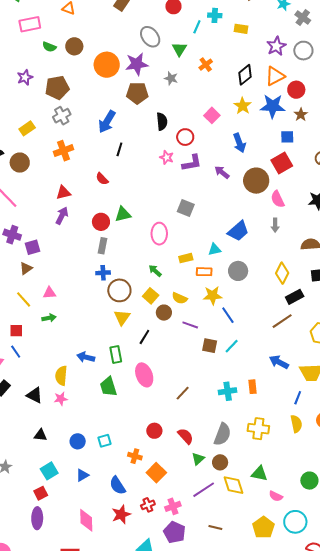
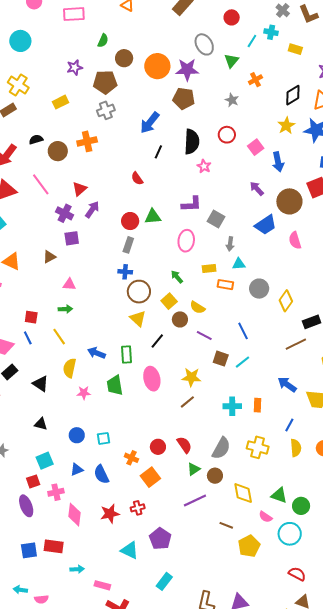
pink rectangle: (30, 24) -> (74, 14), moved
brown circle: (74, 46) -> (124, 58), moved
green semicircle: (49, 47) -> (103, 41), turned -96
gray star: (171, 78) -> (232, 100), moved
pink square: (212, 115) -> (256, 147), moved
black semicircle: (162, 122) -> (192, 142), moved, size x1.4
yellow rectangle: (27, 128) -> (61, 102), moved
red circle: (185, 137) -> (227, 135), moved
orange cross: (63, 151) -> (87, 141), moved
purple L-shape: (192, 163) -> (192, 204), moved
red triangle: (63, 193) -> (80, 189), moved, turned -35
pink semicircle: (278, 199) -> (295, 240), moved
gray arrow: (275, 225) -> (230, 244), moved
blue trapezoid: (238, 231) -> (266, 225), moved
purple cross: (12, 235) -> (65, 213), moved
purple square: (33, 247) -> (72, 238), moved
yellow diamond: (282, 273) -> (286, 301), moved
yellow star: (213, 295) -> (191, 377), moved
yellow line: (24, 299) -> (59, 337), moved
yellow triangle: (122, 317) -> (138, 319), turned -30
blue line: (298, 398) -> (289, 425), moved
pink star: (61, 399) -> (84, 393), moved
red circle: (154, 431) -> (158, 447), moved
green triangle: (259, 474) -> (279, 495), moved
yellow diamond: (234, 485) -> (243, 493), moved
blue semicircle: (118, 486) -> (101, 474), moved
pink cross: (173, 506) -> (56, 492), moved
purple ellipse: (37, 518) -> (26, 506), turned -30
cyan circle: (295, 522) -> (290, 534), moved
brown line: (215, 527) -> (226, 525), moved

